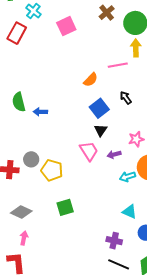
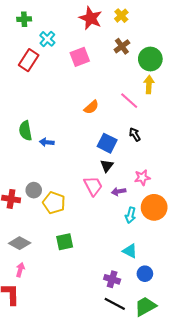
pink line: (118, 65) -> (129, 101), turned 48
orange semicircle: (91, 80) -> (91, 107), moved
blue square: (99, 108) -> (107, 143), turned -30
cyan arrow: (127, 177) -> (130, 215), turned -63

